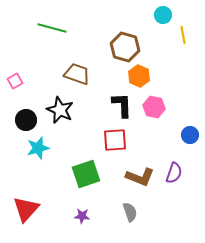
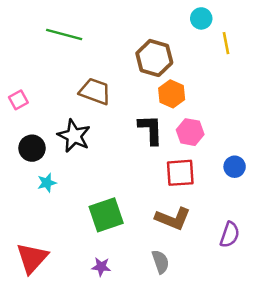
red square: (115, 140) -> (180, 173), moved
cyan star: (38, 148) -> (47, 183), size x0.7
purple semicircle: (174, 173) -> (230, 235), moved

